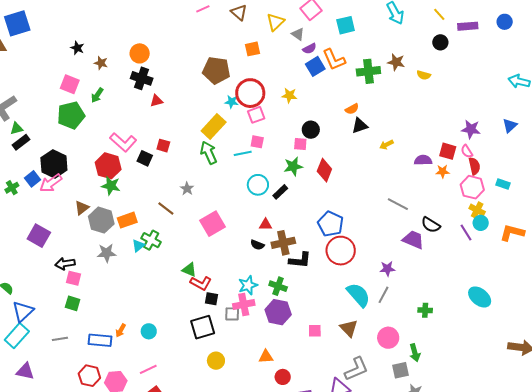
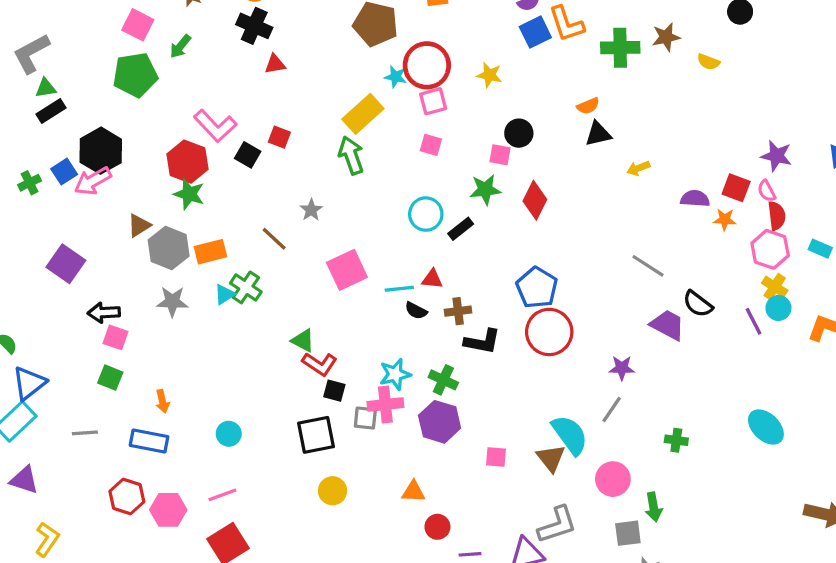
brown star: (396, 62) -> (666, 37), turned -30
cyan line: (243, 153) -> (399, 289), moved
brown cross: (283, 243) -> (458, 311), size x0.7
cyan semicircle: (358, 295) -> (570, 435), moved
orange arrow: (121, 330) -> (162, 401), moved, turned -48

